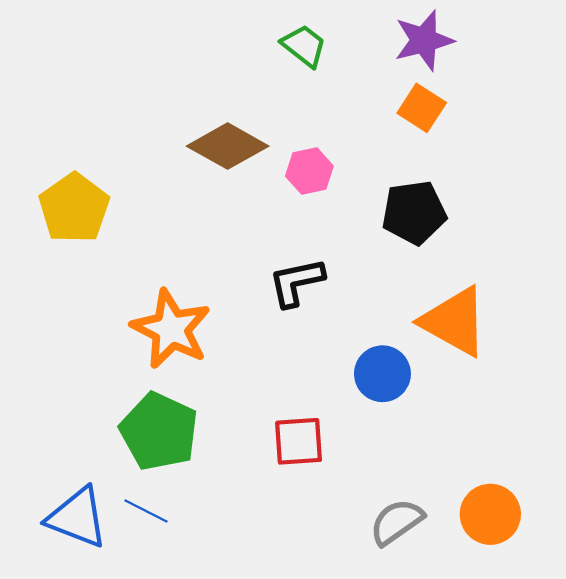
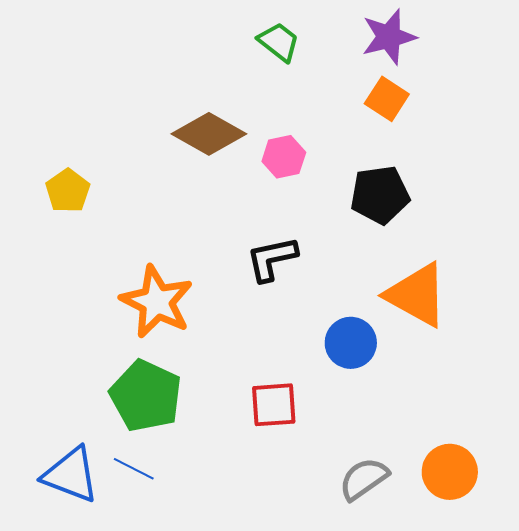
yellow pentagon: (74, 208) -> (68, 191), size x0.7

